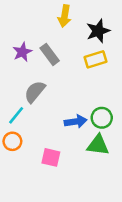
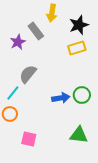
gray rectangle: (50, 54) -> (36, 31), moved
green triangle: (98, 145) -> (79, 135), moved
pink square: (51, 157) -> (29, 139), moved

